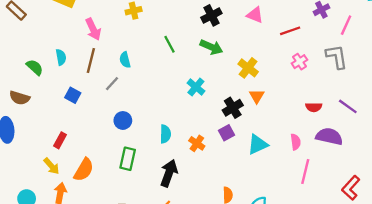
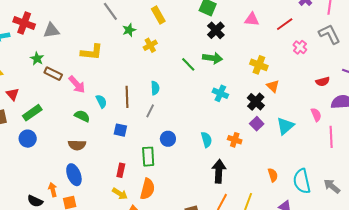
pink arrow: (93, 29) -> (77, 84), moved
green arrow: (211, 47) -> (213, 58), moved
cyan semicircle: (125, 60) -> (155, 88), turned -152
green rectangle: (128, 159) -> (148, 157), moved

